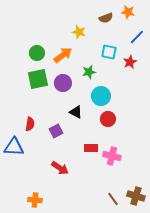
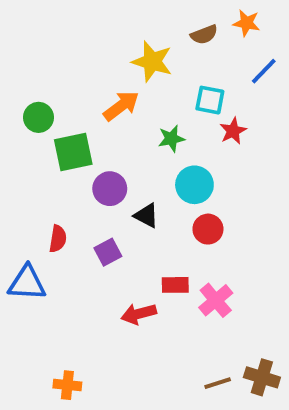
yellow star: (79, 32) -> (152, 62), size x1.5
green circle: (37, 53) -> (39, 117), moved
red star: (130, 62) -> (233, 131), moved
purple circle: (63, 83) -> (110, 189), moved
pink cross: (112, 156) -> (216, 300), turned 36
red arrow: (60, 168) -> (139, 314), moved, turned 132
brown line: (113, 199) -> (218, 383), turned -72

